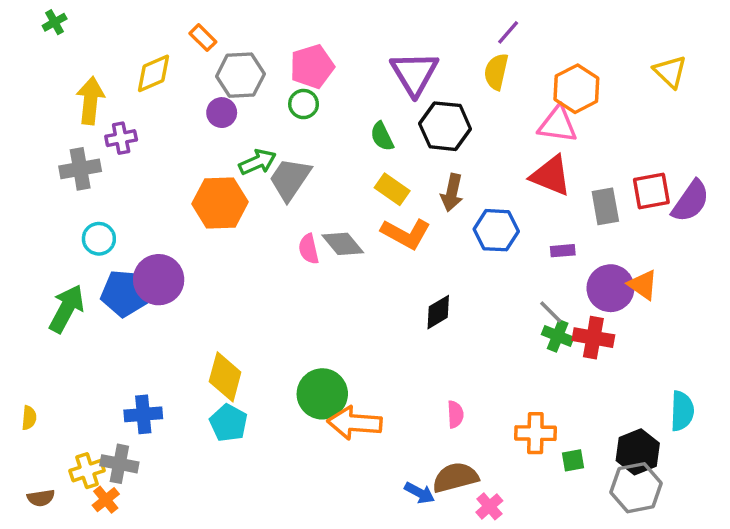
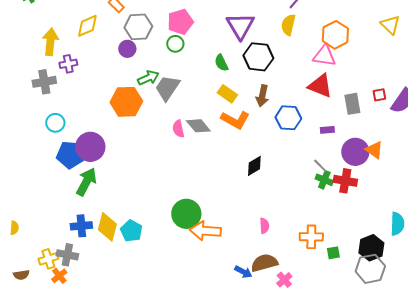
red square: (651, 191) -> (379, 95), size x0.6
green arrow: (67, 309) -> (86, 182), moved
yellow diamond: (225, 377) -> (107, 227), moved

